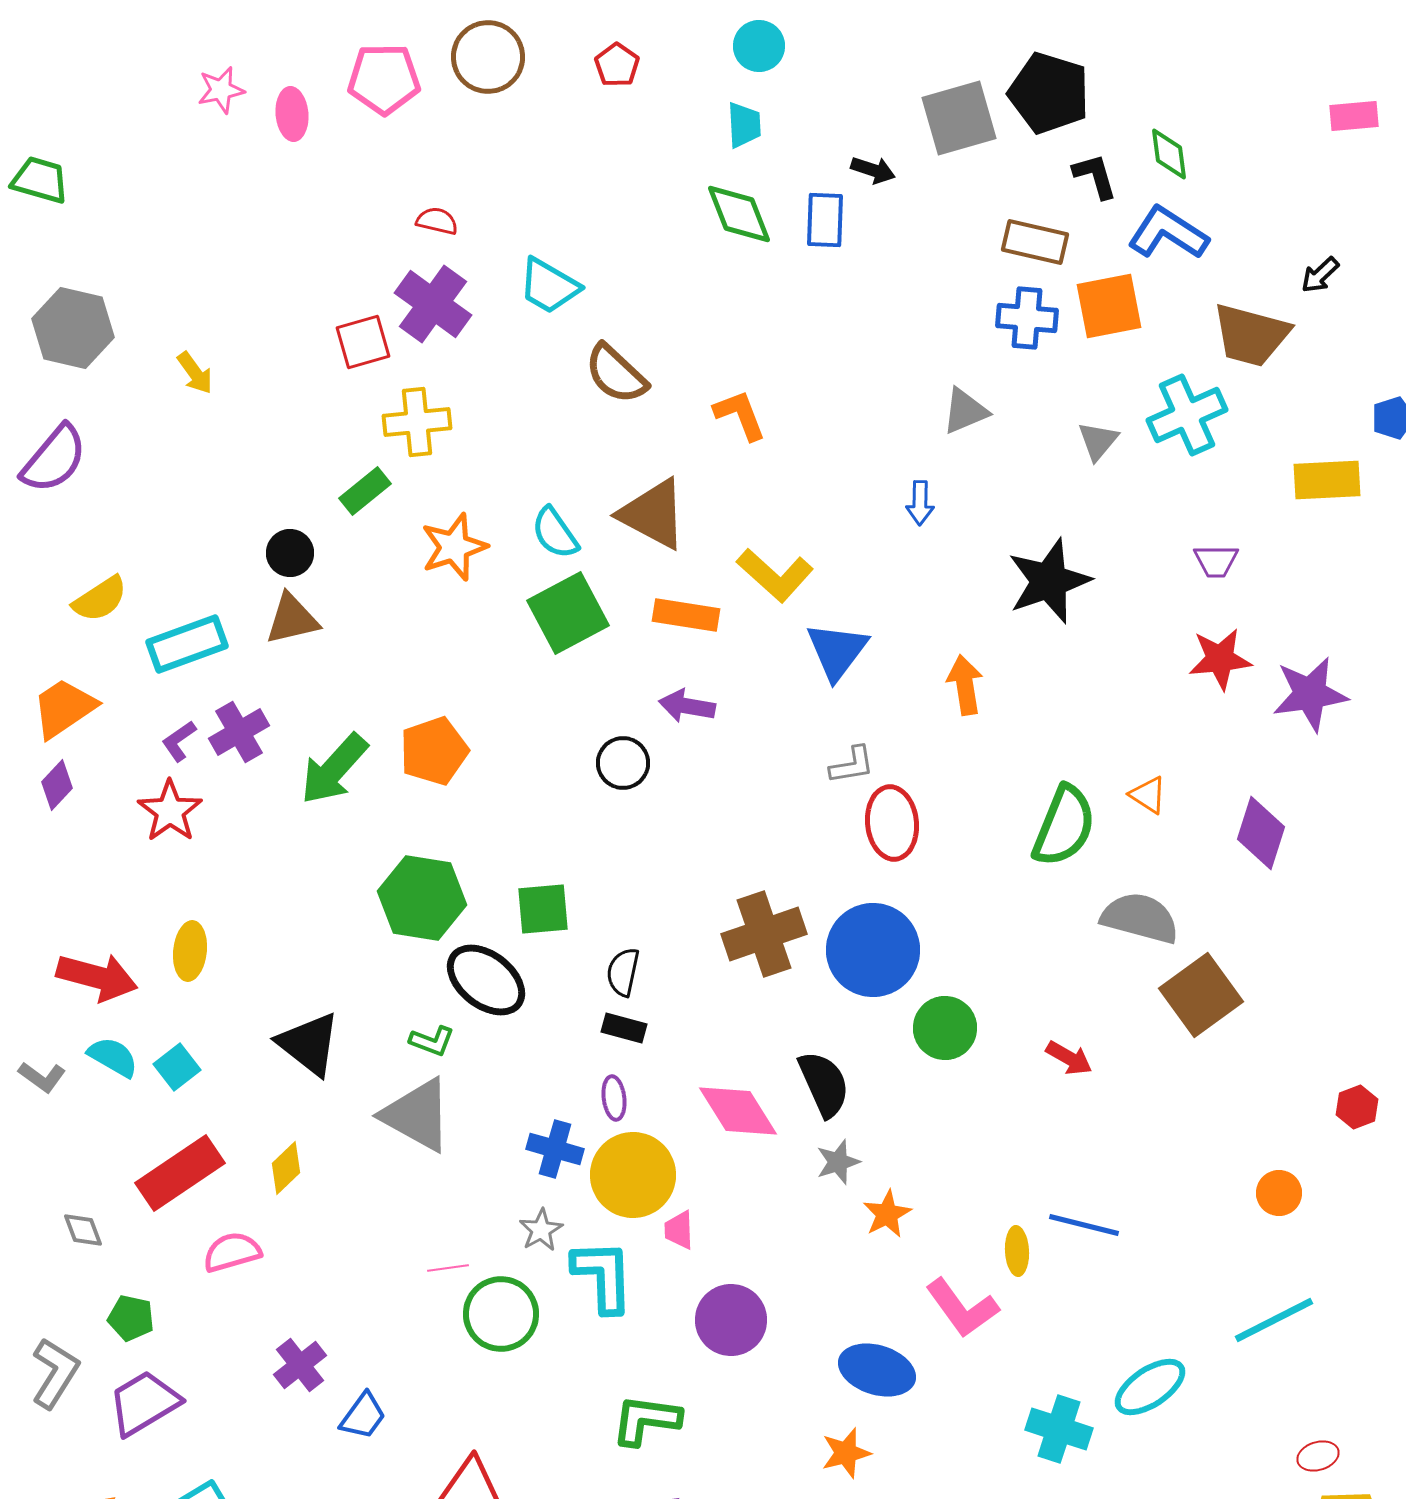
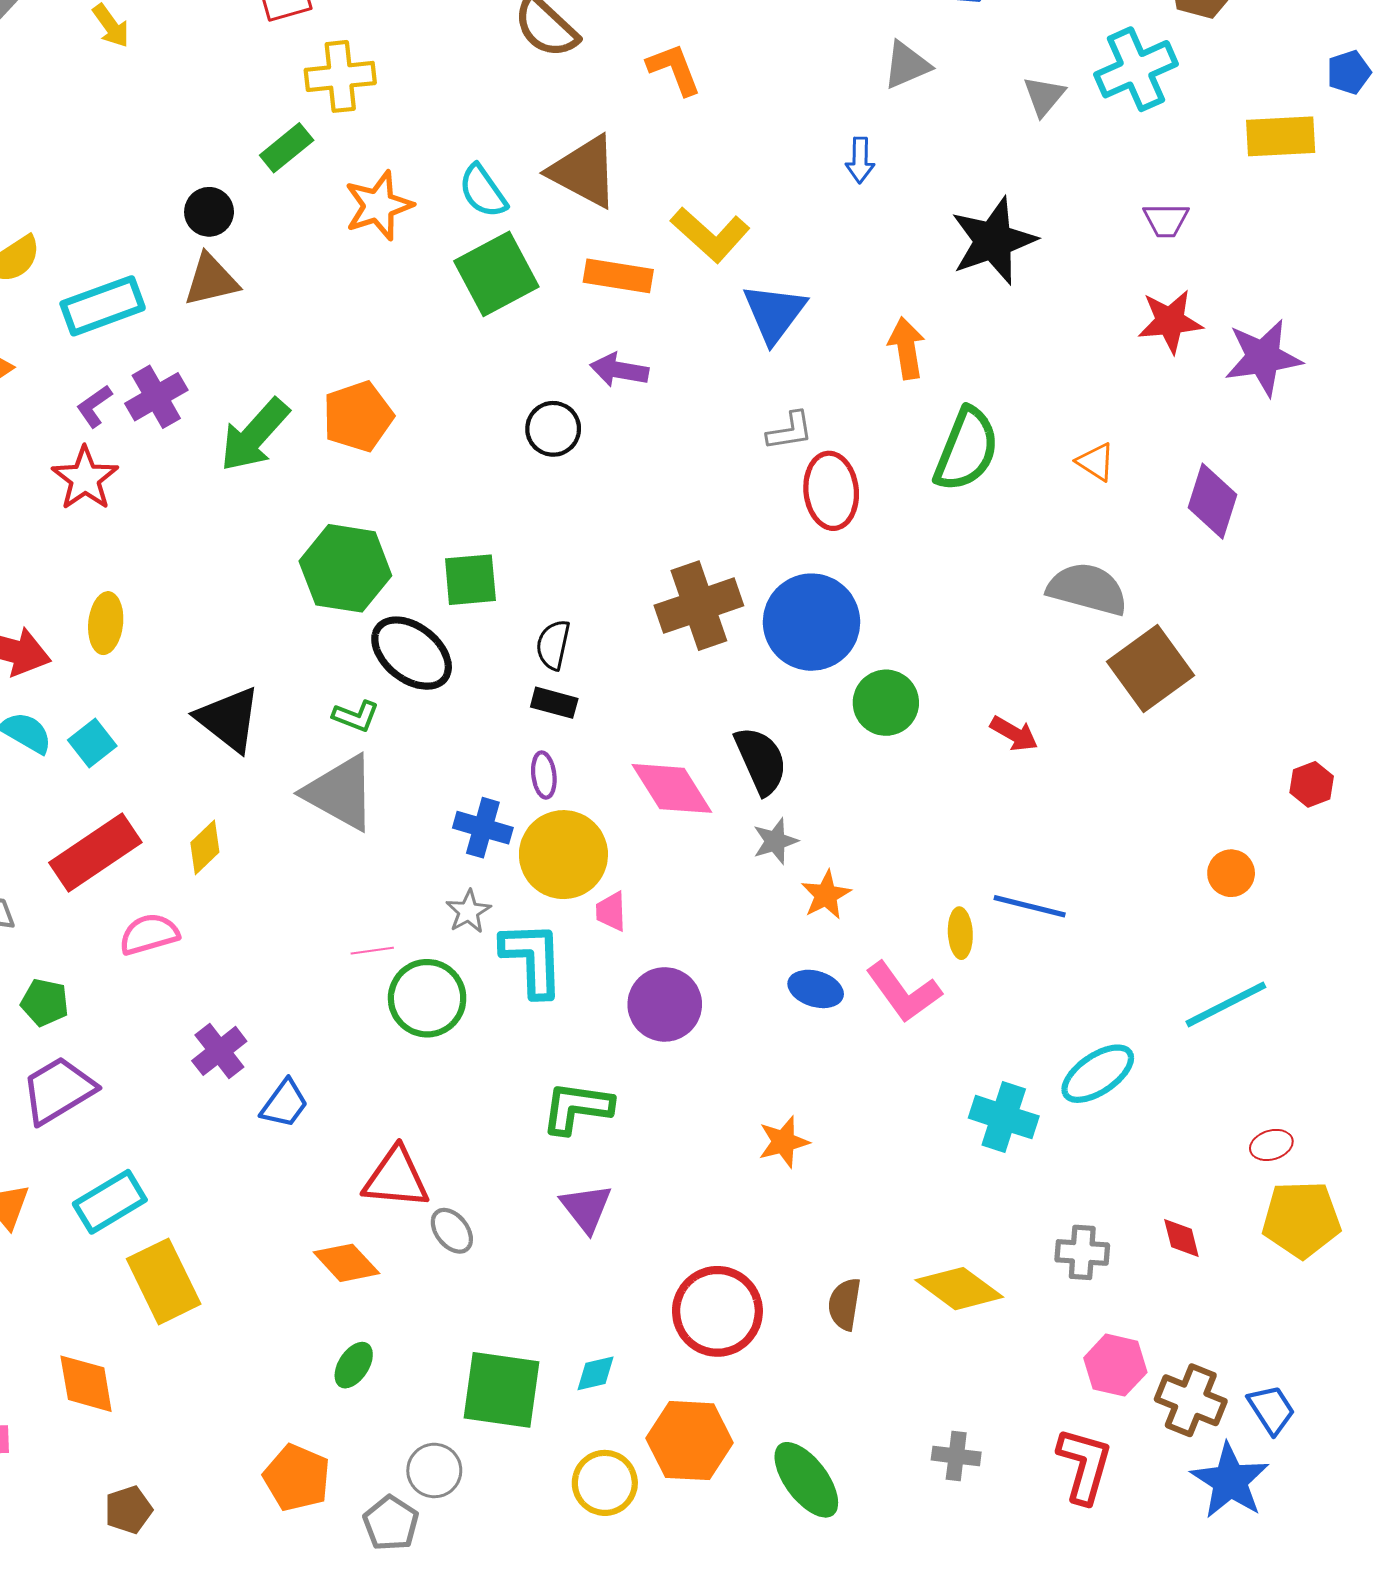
green semicircle: (1064, 826) -> (967, 449), moved
blue ellipse: (877, 1370) -> (816, 989), moved, size x0.7

